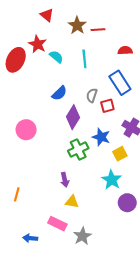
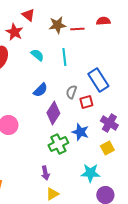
brown star: (77, 25) -> (57, 25), turned 30
red star: (38, 44) -> (14, 32), moved
red semicircle: (125, 50) -> (103, 21), moved
yellow square: (120, 154) -> (107, 148), moved
cyan star: (112, 180) -> (90, 173), turned -30
yellow triangle: (72, 202) -> (52, 194), turned -40

